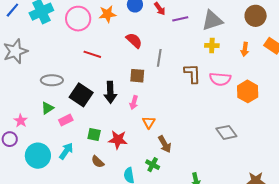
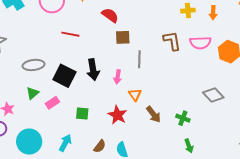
orange arrow: (245, 49) -> (213, 13), moved
gray line: (159, 58) -> (139, 59), moved
brown square: (137, 76) -> (123, 37), moved
red star: (118, 140) -> (117, 115), moved, turned 30
cyan arrow: (66, 151) -> (65, 143), moved
brown semicircle: (98, 162) -> (100, 146), moved, turned -88
green cross: (153, 165) -> (183, 118), moved

